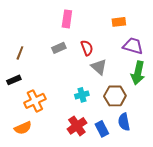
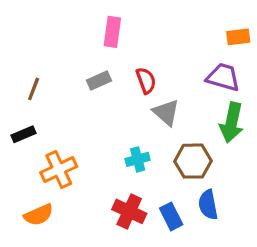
orange rectangle: (119, 22) -> (238, 37), moved
red cross: (77, 126) -> (129, 211), turned -30

